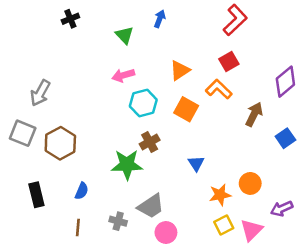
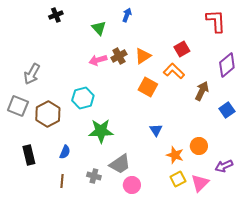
red L-shape: (235, 20) -> (216, 21), moved, turned -50
cyan hexagon: (143, 103) -> (83, 98), moved
brown cross: (150, 142) -> (119, 56), moved
orange star: (220, 195) -> (175, 155), turned 30

